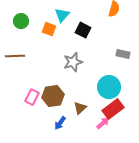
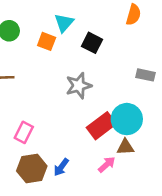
brown hexagon: (53, 96) -> (32, 169), moved
brown triangle: (80, 108) -> (125, 147), moved, turned 40
red rectangle: (113, 109) -> (101, 126), moved
pink arrow: (103, 123) -> (107, 164), moved

